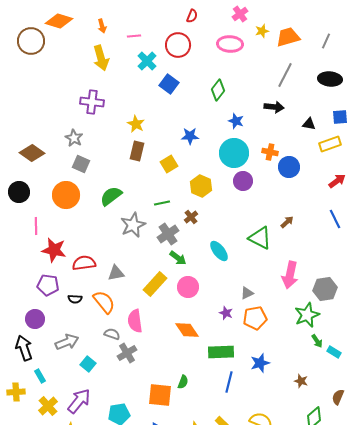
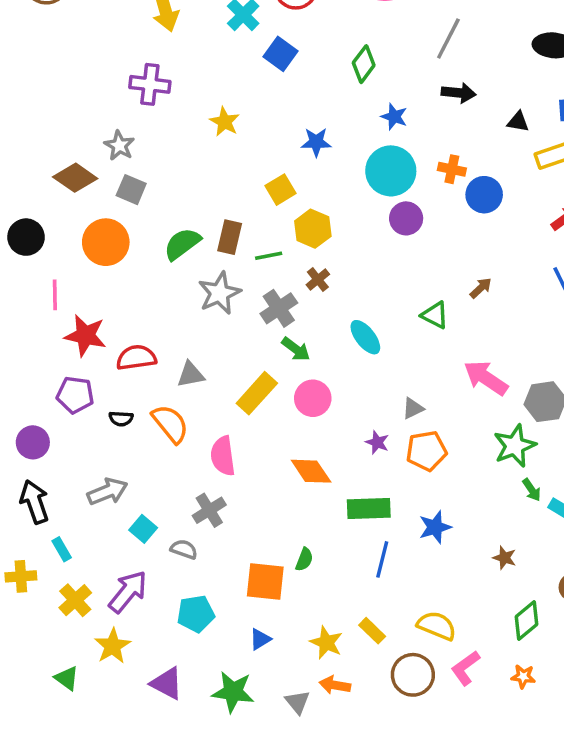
gray line: (285, 75) -> (448, 39), moved
brown rectangle: (137, 151) -> (230, 237), moved
brown diamond: (32, 153) -> (75, 178), moved
yellow hexagon: (201, 186) -> (313, 229), moved
green triangle: (260, 238) -> (435, 315), size x0.7
pink arrow: (290, 275) -> (486, 378), turned 112
purple circle: (35, 319) -> (33, 442), moved
gray semicircle: (112, 334) -> (184, 549), moved

